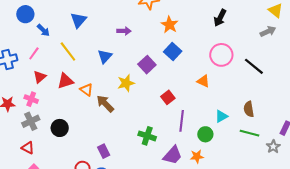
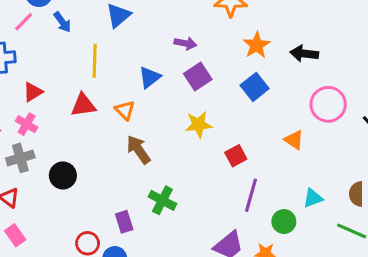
black arrow: (220, 18) -> (304, 54), moved, turned 60
yellow line: (68, 52) -> (95, 61), turned 30
pink line: (34, 53) -> (24, 22), moved
purple square: (147, 65) -> (198, 76), moved
red triangle: (40, 77) -> (33, 92), moved
yellow star: (126, 83) -> (199, 125), moved
orange triangle: (86, 90) -> (125, 110), moved
green cross: (147, 136) -> (162, 200), moved

